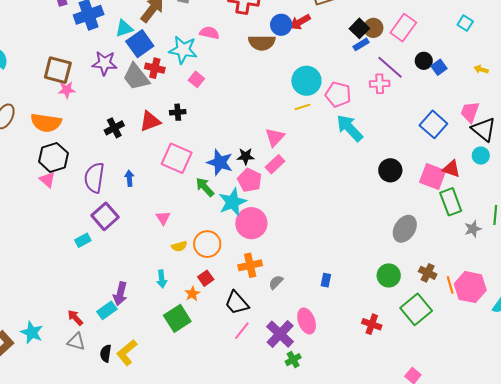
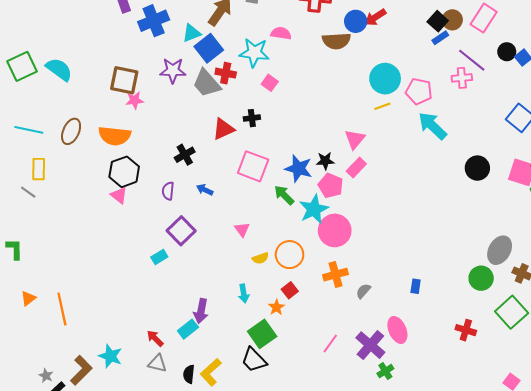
black cross: (114, 128) -> (185, 155), moved
purple semicircle: (94, 178) -> (168, 191), size x0.6
blue arrow: (129, 178) -> (205, 190), turned -56
gray ellipse: (405, 229) -> (500, 250), moved
black trapezoid: (237, 303) -> (254, 360), moved

